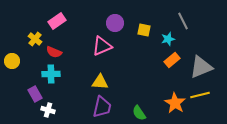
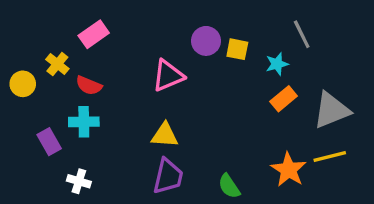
purple circle: (115, 23) -> (206, 41), moved
yellow circle: (12, 61) -> (23, 84), moved
purple rectangle: (35, 94) -> (49, 142), moved

